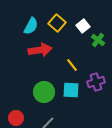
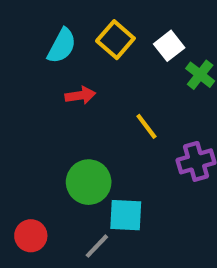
red arrow: (40, 50) -> (80, 95), size x0.6
cyan square: (71, 90) -> (126, 215), moved

